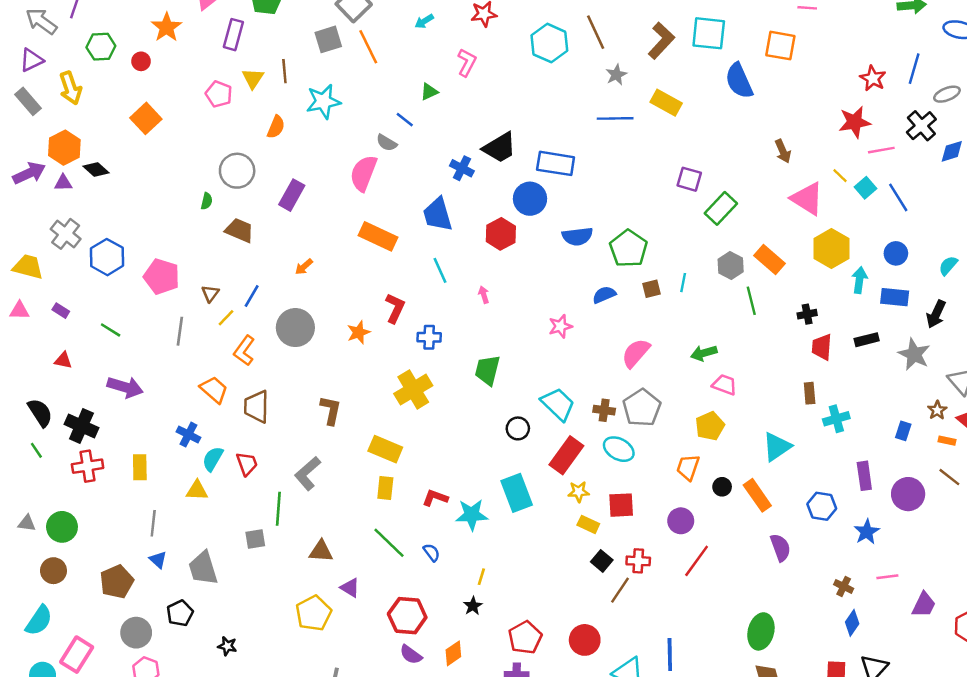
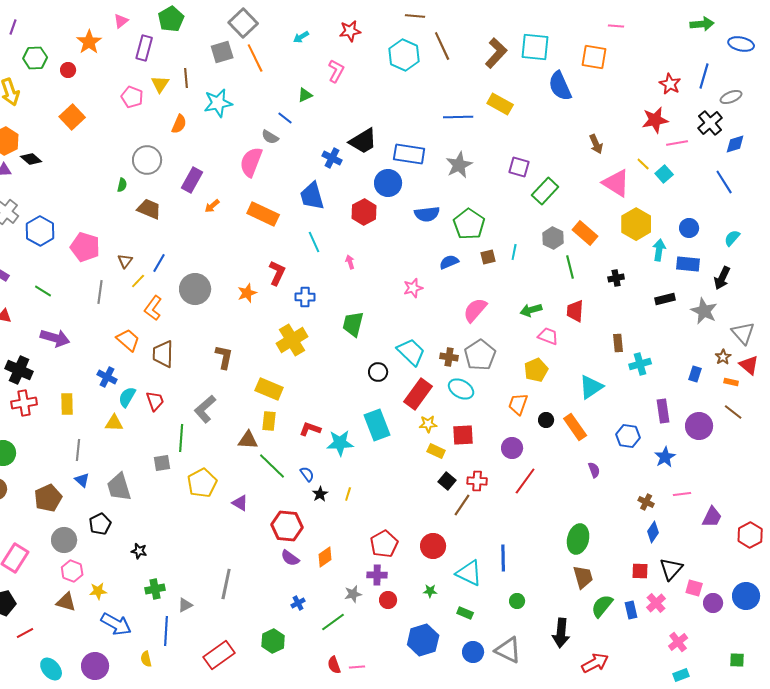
gray star: (616, 75) -> (459, 165), moved, size x1.5
blue line: (898, 197) -> (724, 182), moved
orange arrow: (304, 267) -> (212, 206), moved
red trapezoid: (822, 347) -> (575, 311), moved
purple semicircle: (780, 548) -> (594, 470), size x0.7
brown triangle: (321, 551) -> (248, 440), moved
black star: (473, 606) -> (320, 494), moved
yellow pentagon: (314, 613) -> (202, 483), moved

